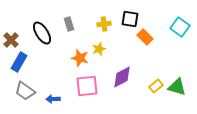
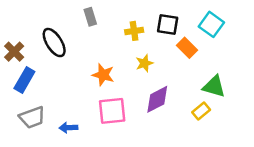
gray rectangle: (69, 24) -> (90, 17), moved
cyan square: (180, 27) -> (211, 24), moved
yellow star: (99, 49) -> (144, 63), moved
green triangle: (177, 87) -> (214, 86), moved
gray trapezoid: (25, 91) -> (32, 117), turned -55

